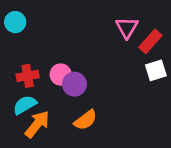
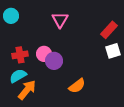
pink triangle: (127, 28) -> (60, 20), moved
orange semicircle: (86, 120) -> (77, 86), moved

